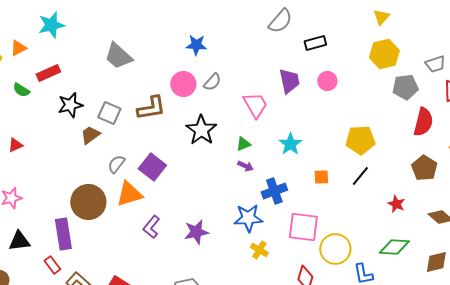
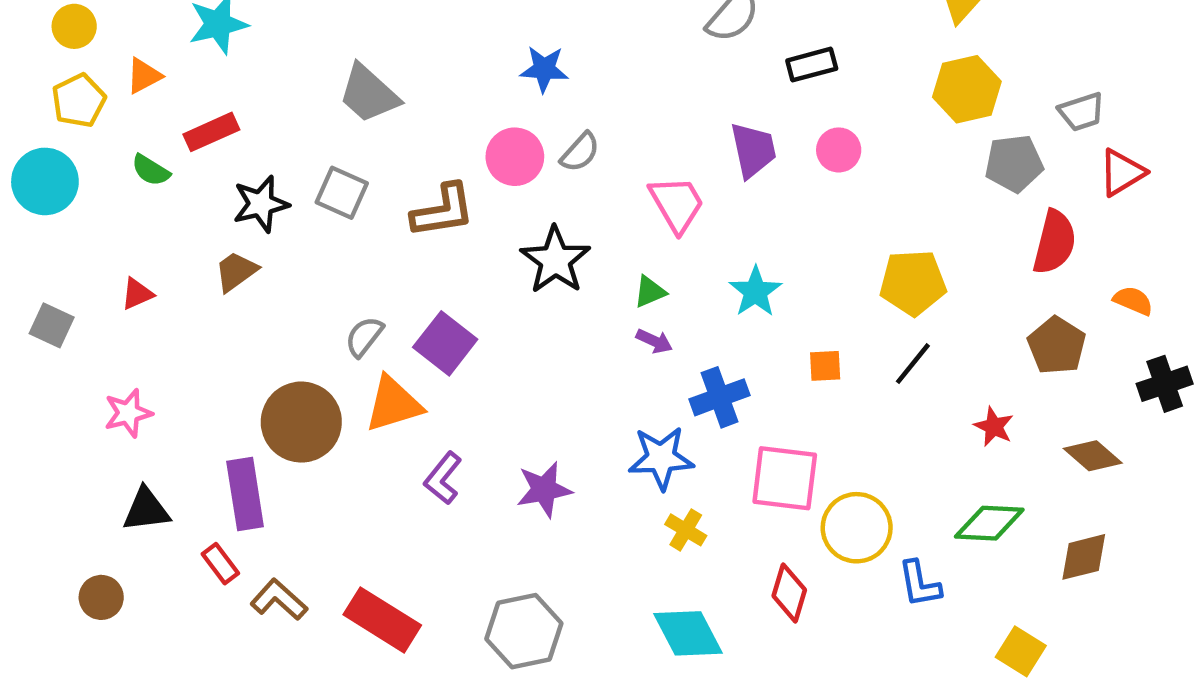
gray square: (109, 113) -> (342, 193), moved
brown trapezoid: (90, 135) -> (236, 271), moved

